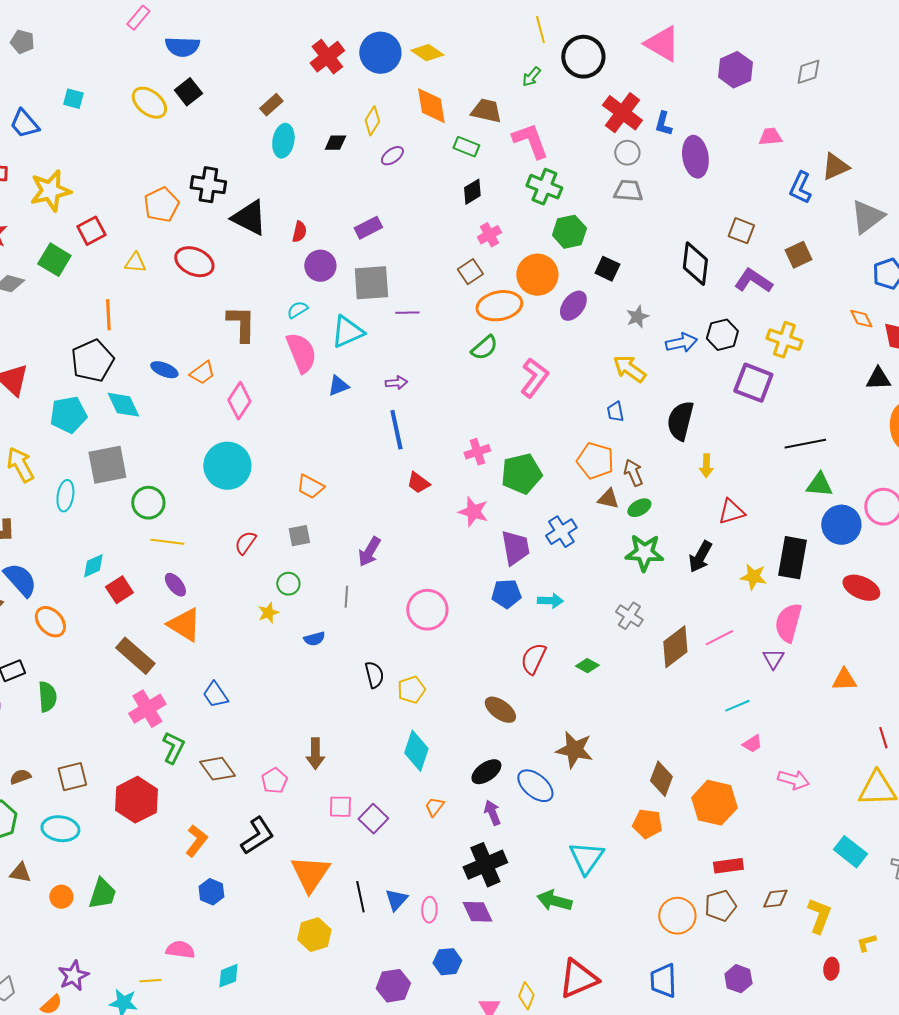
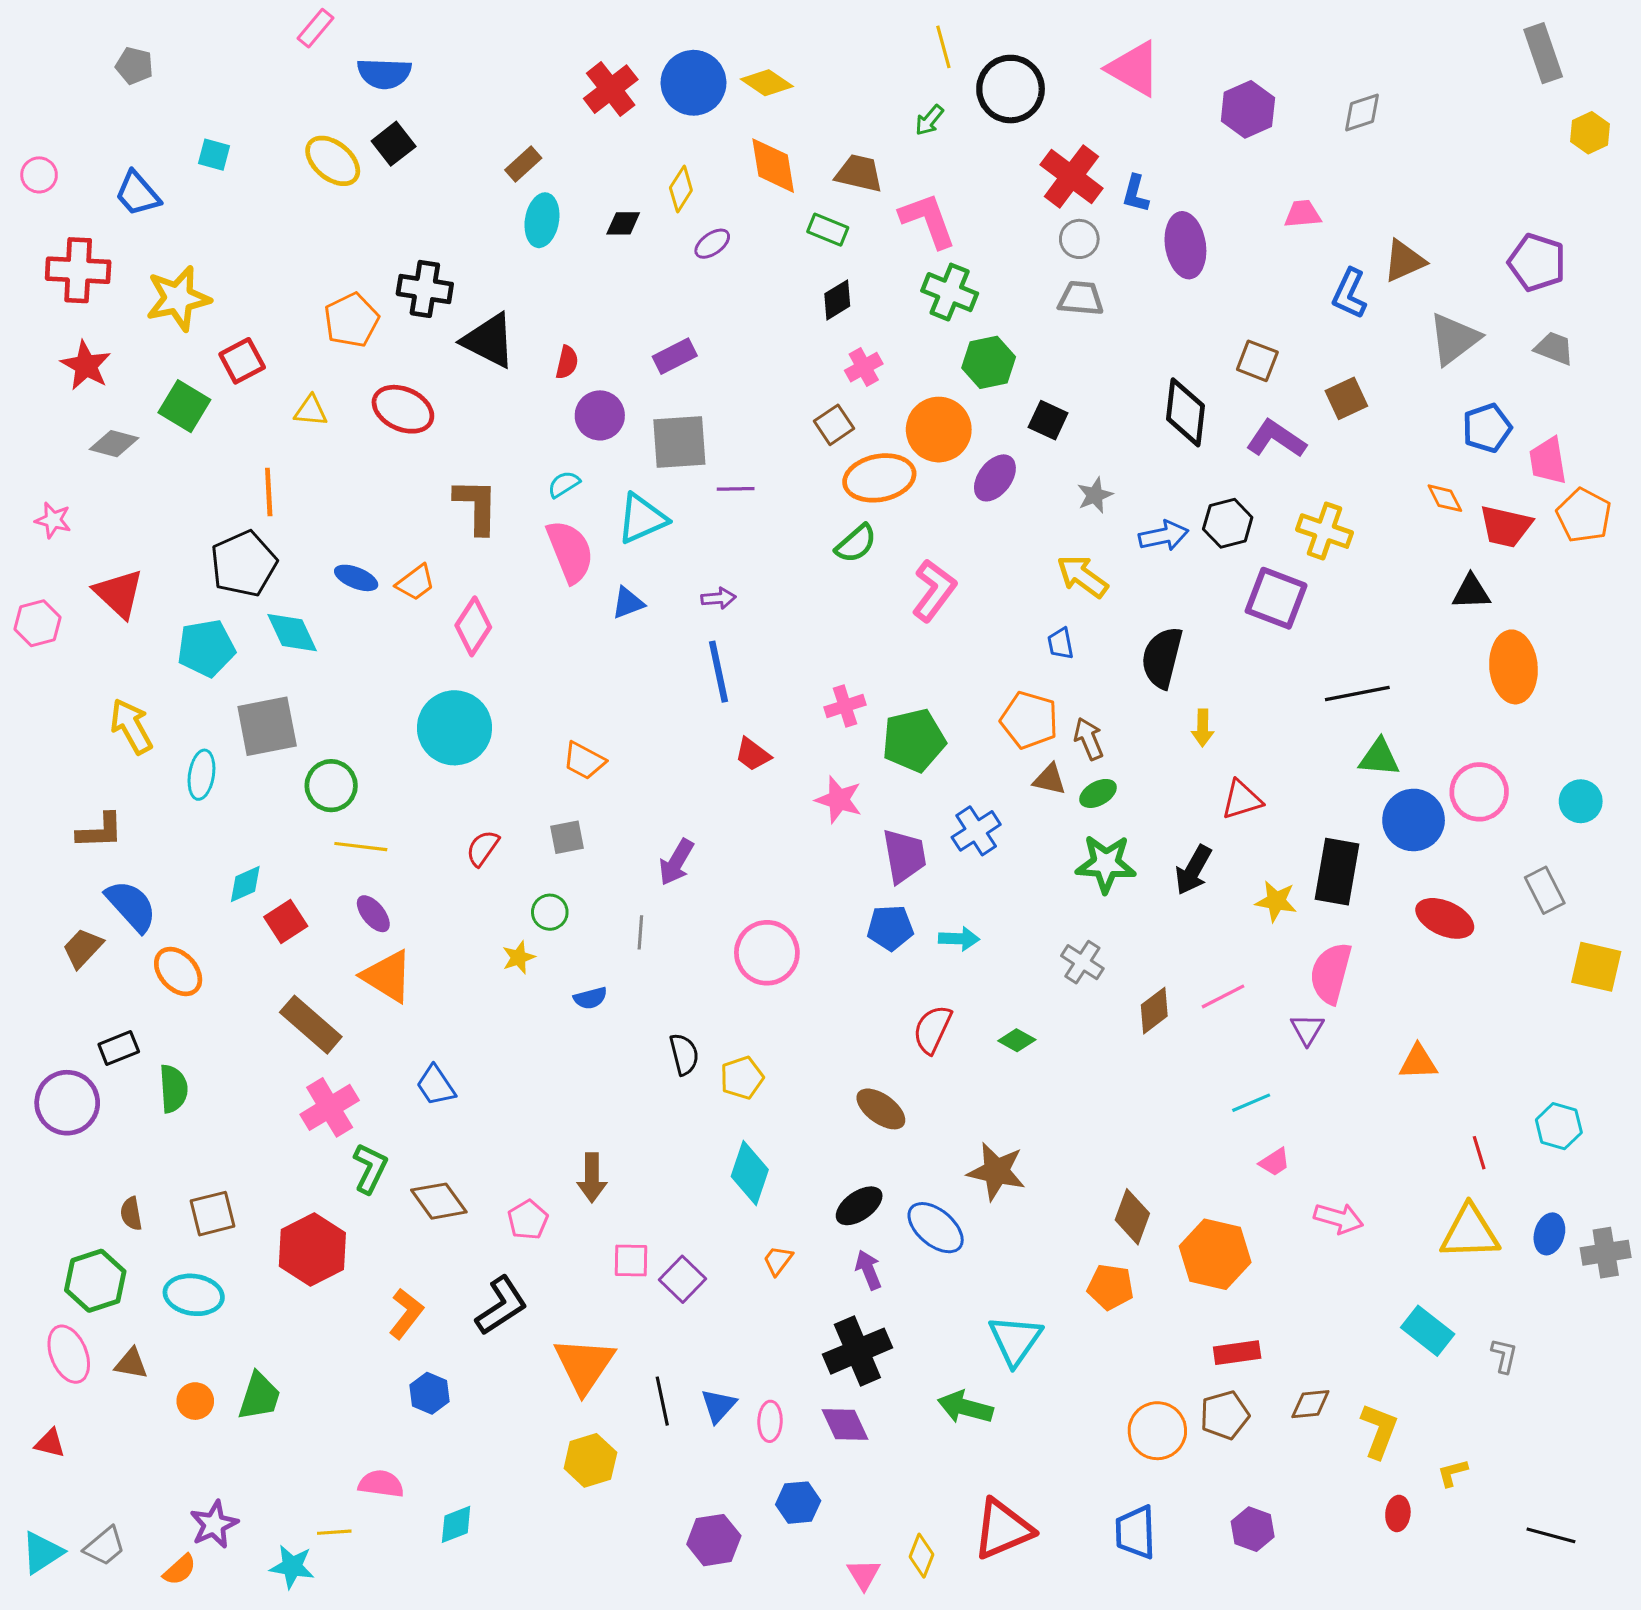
brown diamond: (675, 647) -> (1154, 1011), size x0.7
brown semicircle: (20, 777) -> (131, 1214), turned -80

